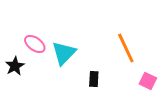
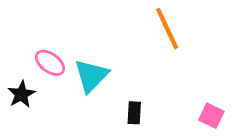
orange line: (126, 48) -> (167, 29), moved

